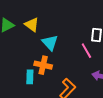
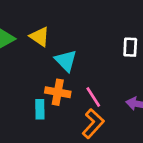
pink line: (86, 51) -> (93, 97), moved

